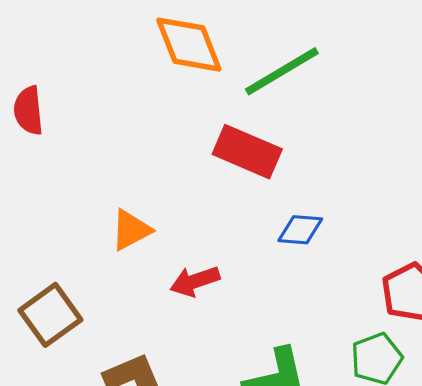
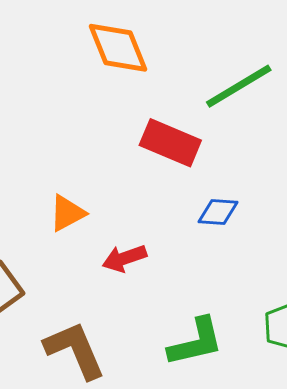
green line: (282, 71) -> (239, 86), moved

